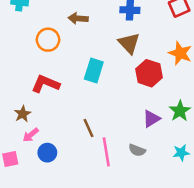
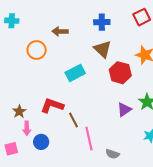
cyan rectangle: (94, 70) -> (75, 73), turned 48
red L-shape: (46, 84) -> (52, 106), moved
pink arrow: (31, 135) -> (27, 128), turned -48
gray semicircle: (137, 150) -> (112, 154), moved

